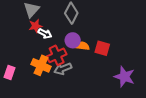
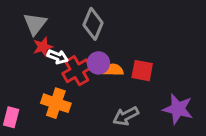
red cross: (57, 55) -> (77, 71), moved
gray arrow: (63, 69) -> (126, 116), moved

